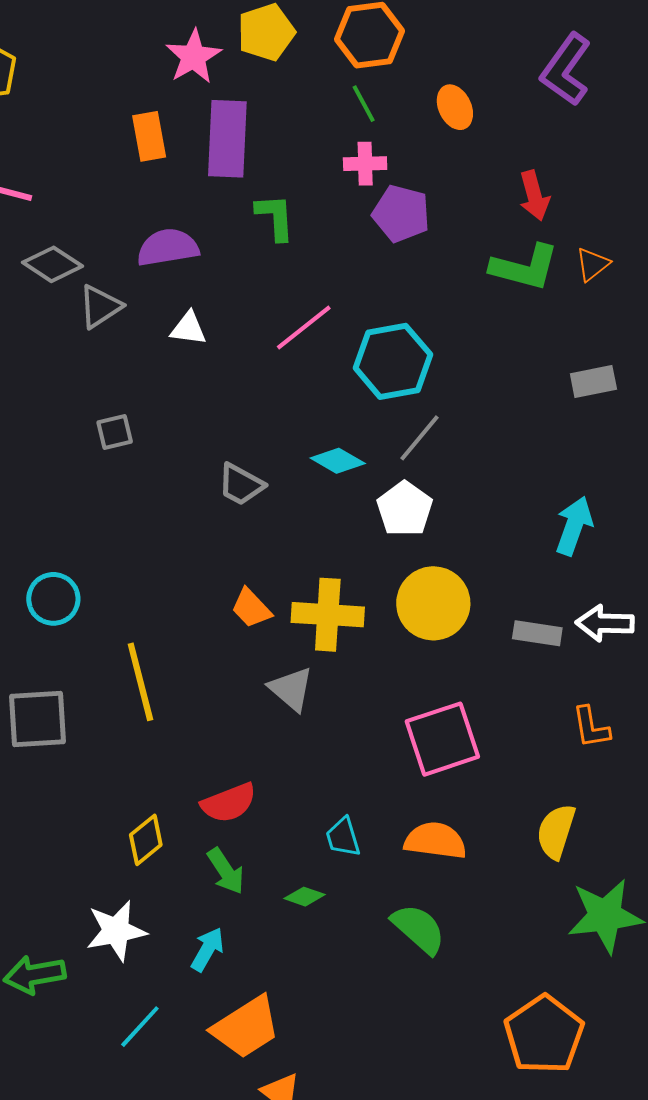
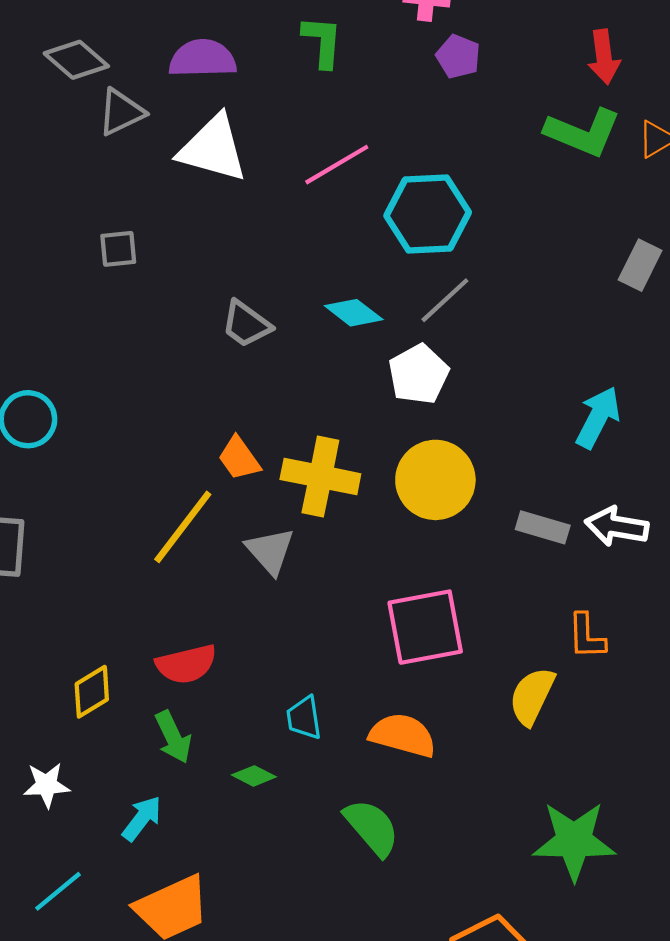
purple pentagon: (401, 214) -> (458, 56), size x0.7
white triangle: (189, 328) -> (213, 149), size x1.8
gray rectangle: (593, 381) -> (640, 265), turned -60
yellow line: (140, 682) -> (183, 527), moved, turned 44
yellow semicircle: (556, 831) -> (532, 696), moved
white star: (116, 931) -> (47, 785), size x0.7

